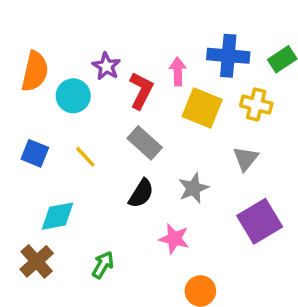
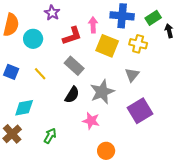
purple star: (106, 66) -> (52, 13), moved
red L-shape: (141, 91) -> (72, 36), turned 45
gray star: (193, 188) -> (102, 92), size x1.4

